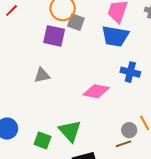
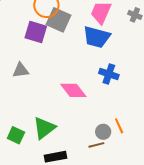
gray square: (76, 22) -> (59, 20), size x1.4
pink diamond: (96, 91) -> (73, 90), turned 36
green triangle: (70, 131) -> (44, 128), turned 30

